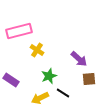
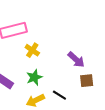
green star: (49, 76) -> (34, 77), moved

